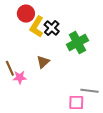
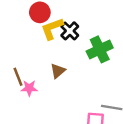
yellow L-shape: (37, 27) -> (52, 29), turned 35

